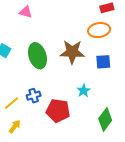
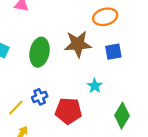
green ellipse: (37, 56) -> (40, 52), turned 35

